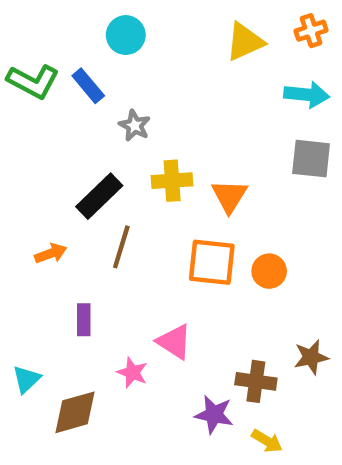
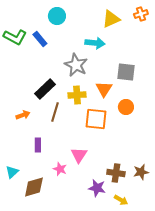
cyan arrow: (307, 95) -> (95, 43), moved
gray star: (135, 126) -> (76, 65), moved, size x1.6
gray square: (311, 159) -> (126, 72), moved
yellow cross: (172, 181) -> (77, 95), moved
orange circle: (269, 271) -> (126, 107), moved
pink triangle: (174, 342) -> (79, 155), turned 30
brown star: (311, 357) -> (141, 172), moved

